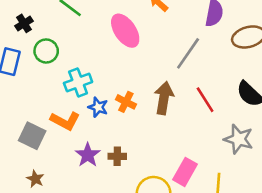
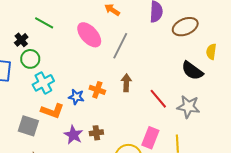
black cross: (24, 23) -> (21, 40), moved
gray line: (188, 53) -> (120, 46), moved
cyan cross: (78, 82) -> (43, 83), moved
brown arrow: (164, 98) -> (126, 83), size x0.7
red line: (205, 100) -> (158, 99), moved

